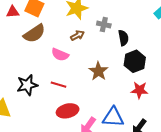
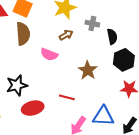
brown semicircle: (34, 33) -> (23, 34), turned -60
red line: (59, 85) -> (67, 97), moved
red ellipse: (68, 111) -> (33, 108), moved

